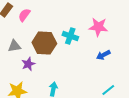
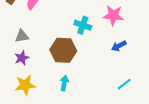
brown hexagon: (44, 43) -> (63, 50), moved
purple star: (28, 64) -> (22, 58), moved

